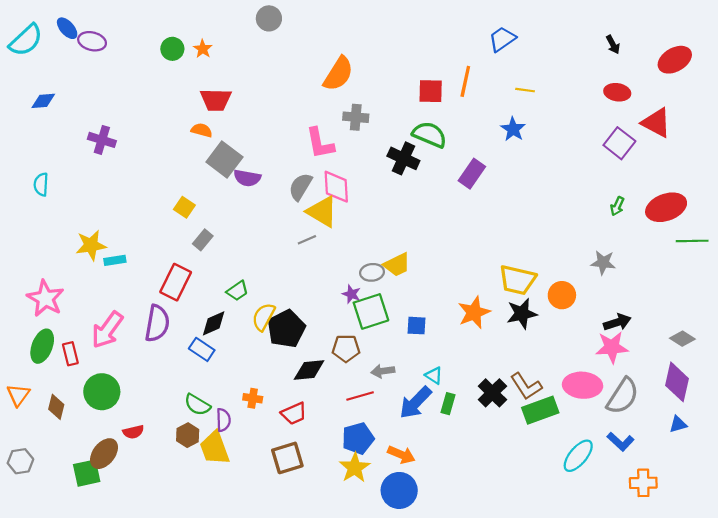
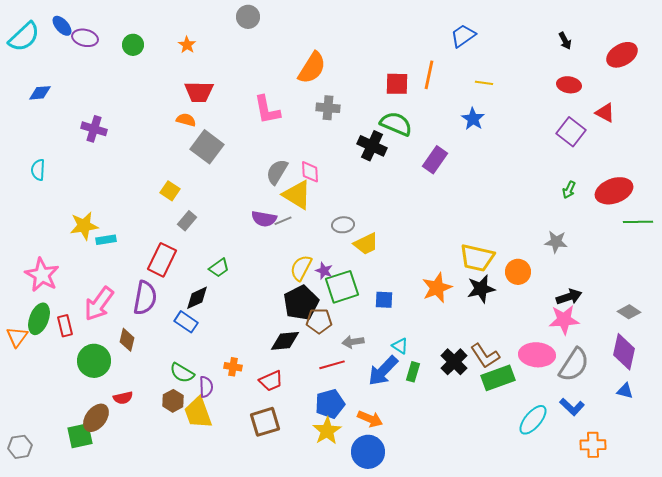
green circle: (172, 49) -> (133, 45), moved
red triangle: (656, 123) -> (605, 113), size x0.7
pink L-shape: (320, 143) -> (267, 110), moved
purple semicircle: (247, 178) -> (264, 219), moved
pink diamond: (336, 187) -> (310, 172), size x0.7
gray ellipse: (372, 272) -> (343, 225), moved
yellow semicircle: (264, 317) -> (301, 268), moved
black pentagon: (286, 329) -> (301, 303), moved
orange triangle: (18, 395) -> (17, 337), moved
brown diamond: (56, 407) -> (127, 340), moved
blue triangle: (678, 424) -> (625, 391), turned 30
gray hexagon: (20, 461) -> (20, 447), moved

